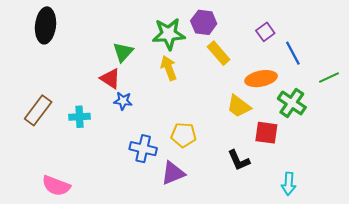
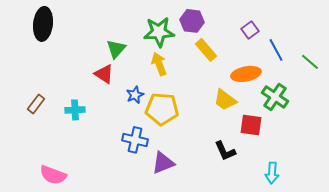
green line: (329, 78) -> (310, 62), moved, turned 66
blue star: (123, 101) -> (135, 95), moved, turned -30
brown rectangle: (38, 110) -> (36, 104), size x0.7
yellow pentagon: (184, 135) -> (162, 109), moved, size x1.4

